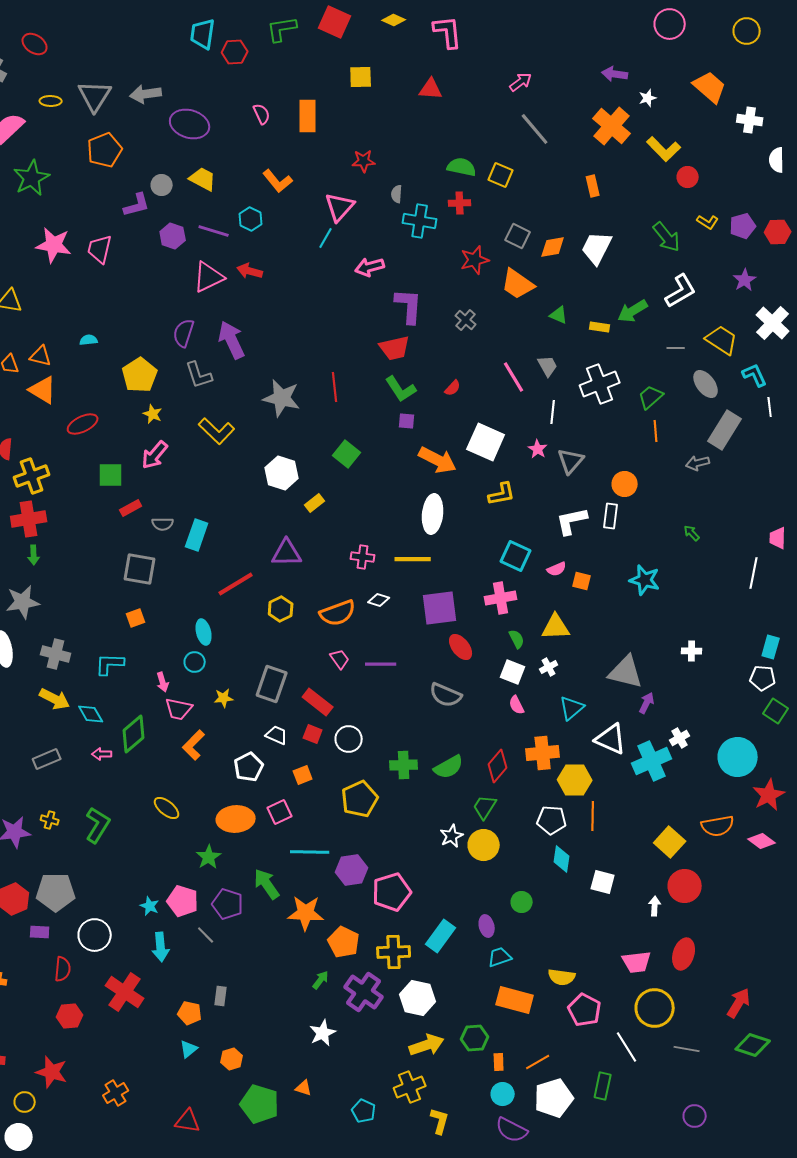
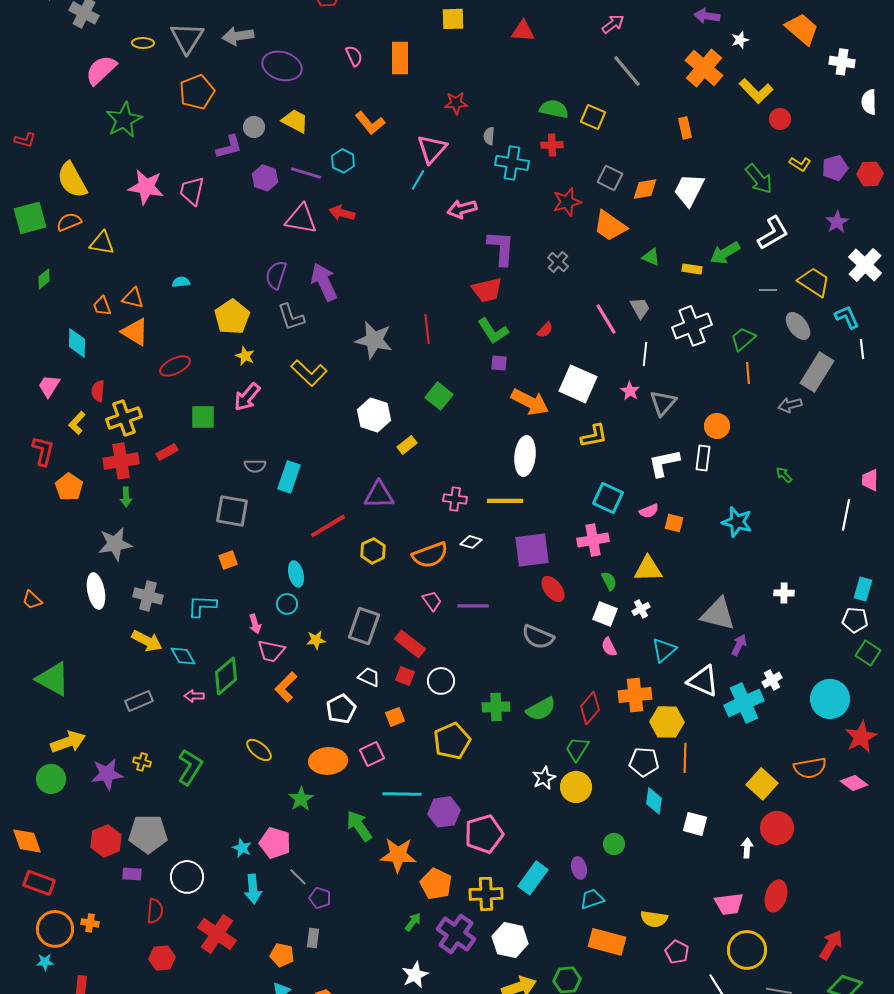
pink triangle: (209, 277) -> (301, 219), turned 36
red rectangle: (131, 508) -> (167, 452), moved
purple pentagon: (228, 904) -> (320, 898), moved, size x0.7
pink pentagon: (585, 1010) -> (677, 952), size x0.7

